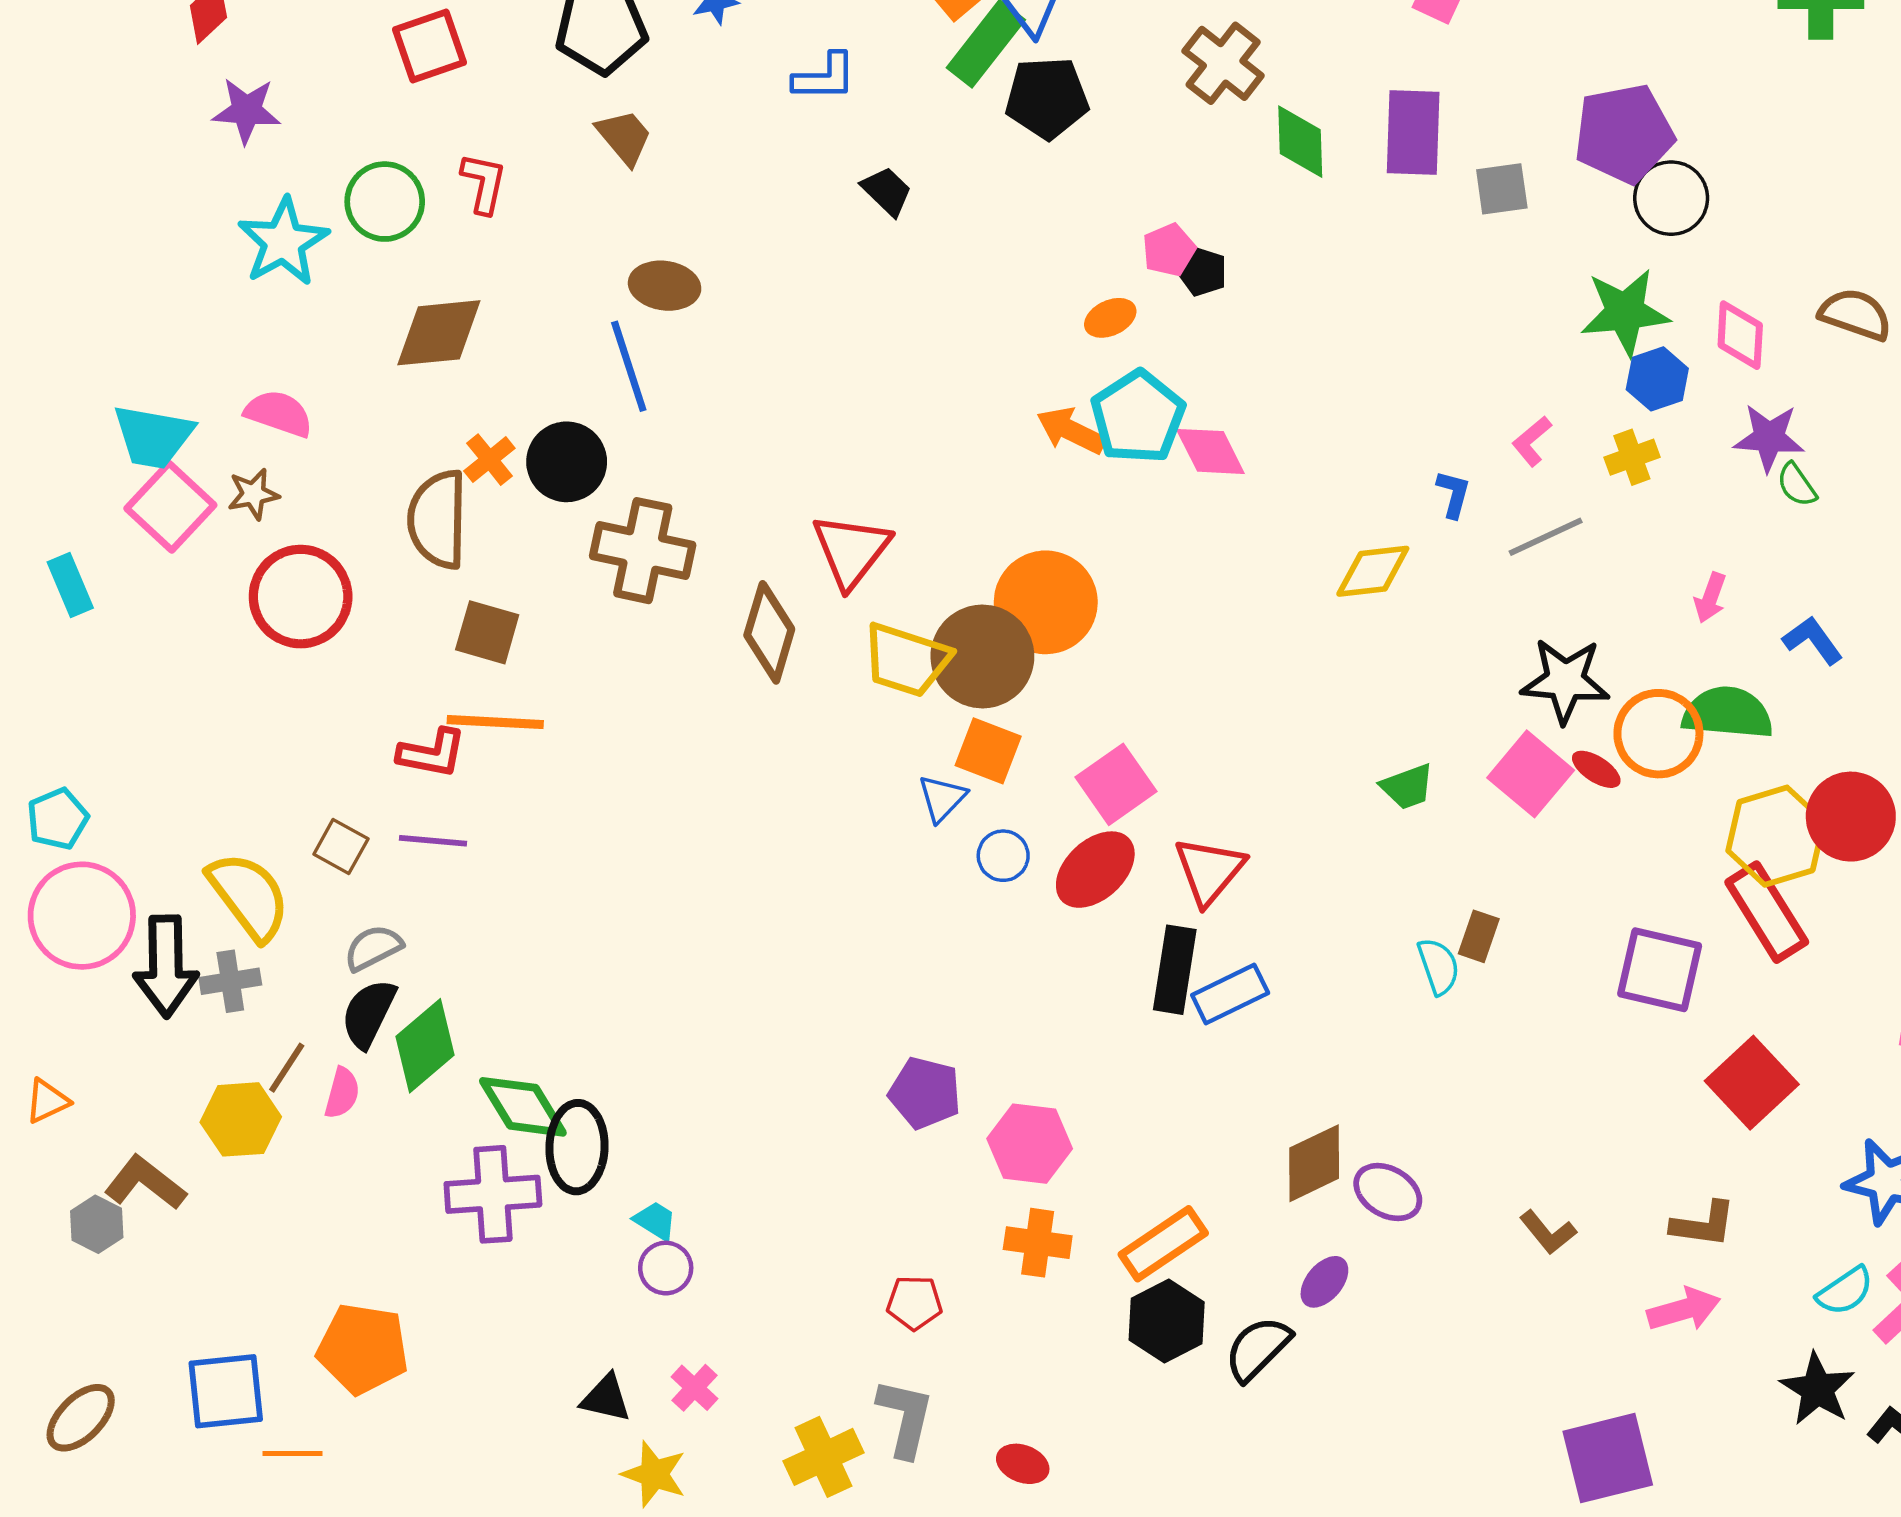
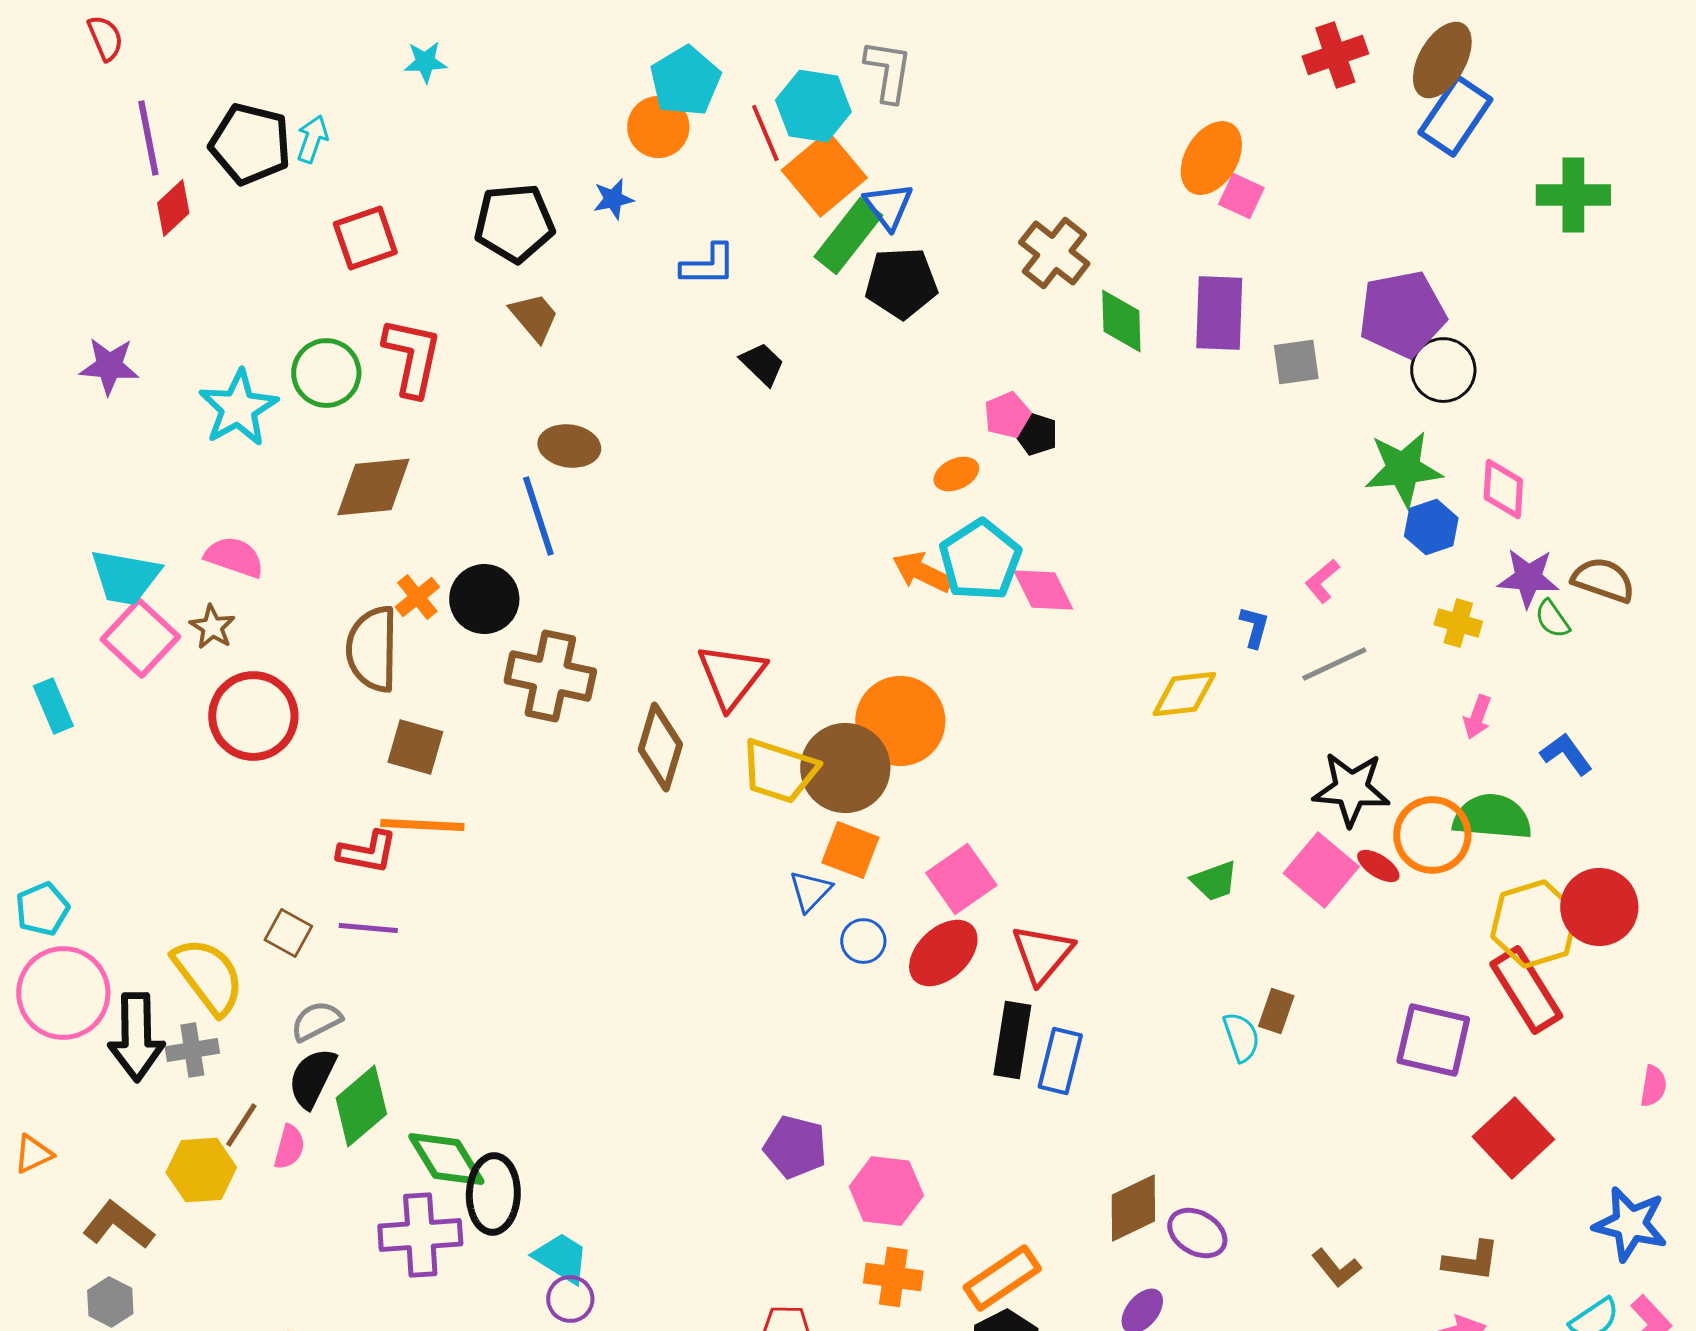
purple star: (246, 111) -> (109, 366), moved
red L-shape: (484, 183) -> (412, 357), size x1.5
brown semicircle: (1855, 314) -> (1603, 580), moved
yellow cross: (1632, 457) -> (1458, 623), moved, turned 36
brown star: (253, 494) -> (212, 627), turned -30
blue rectangle: (1230, 994) -> (1060, 1061), turned -50
cyan trapezoid: (655, 1221) -> (561, 1258), size x1.5
gray hexagon: (97, 1224) -> (110, 1302), moved

